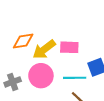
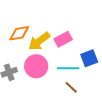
pink rectangle: (69, 47) -> (63, 39), turned -30

